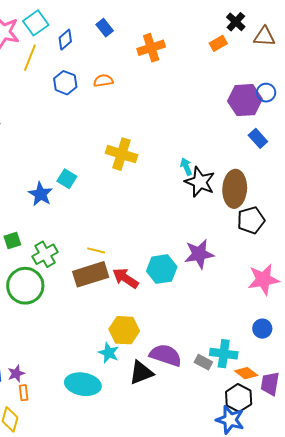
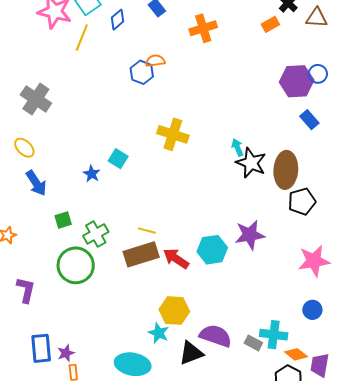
blue hexagon: (65, 83) -> (142, 72), moved
blue star: (41, 194) -> (92, 174), size x0.7

